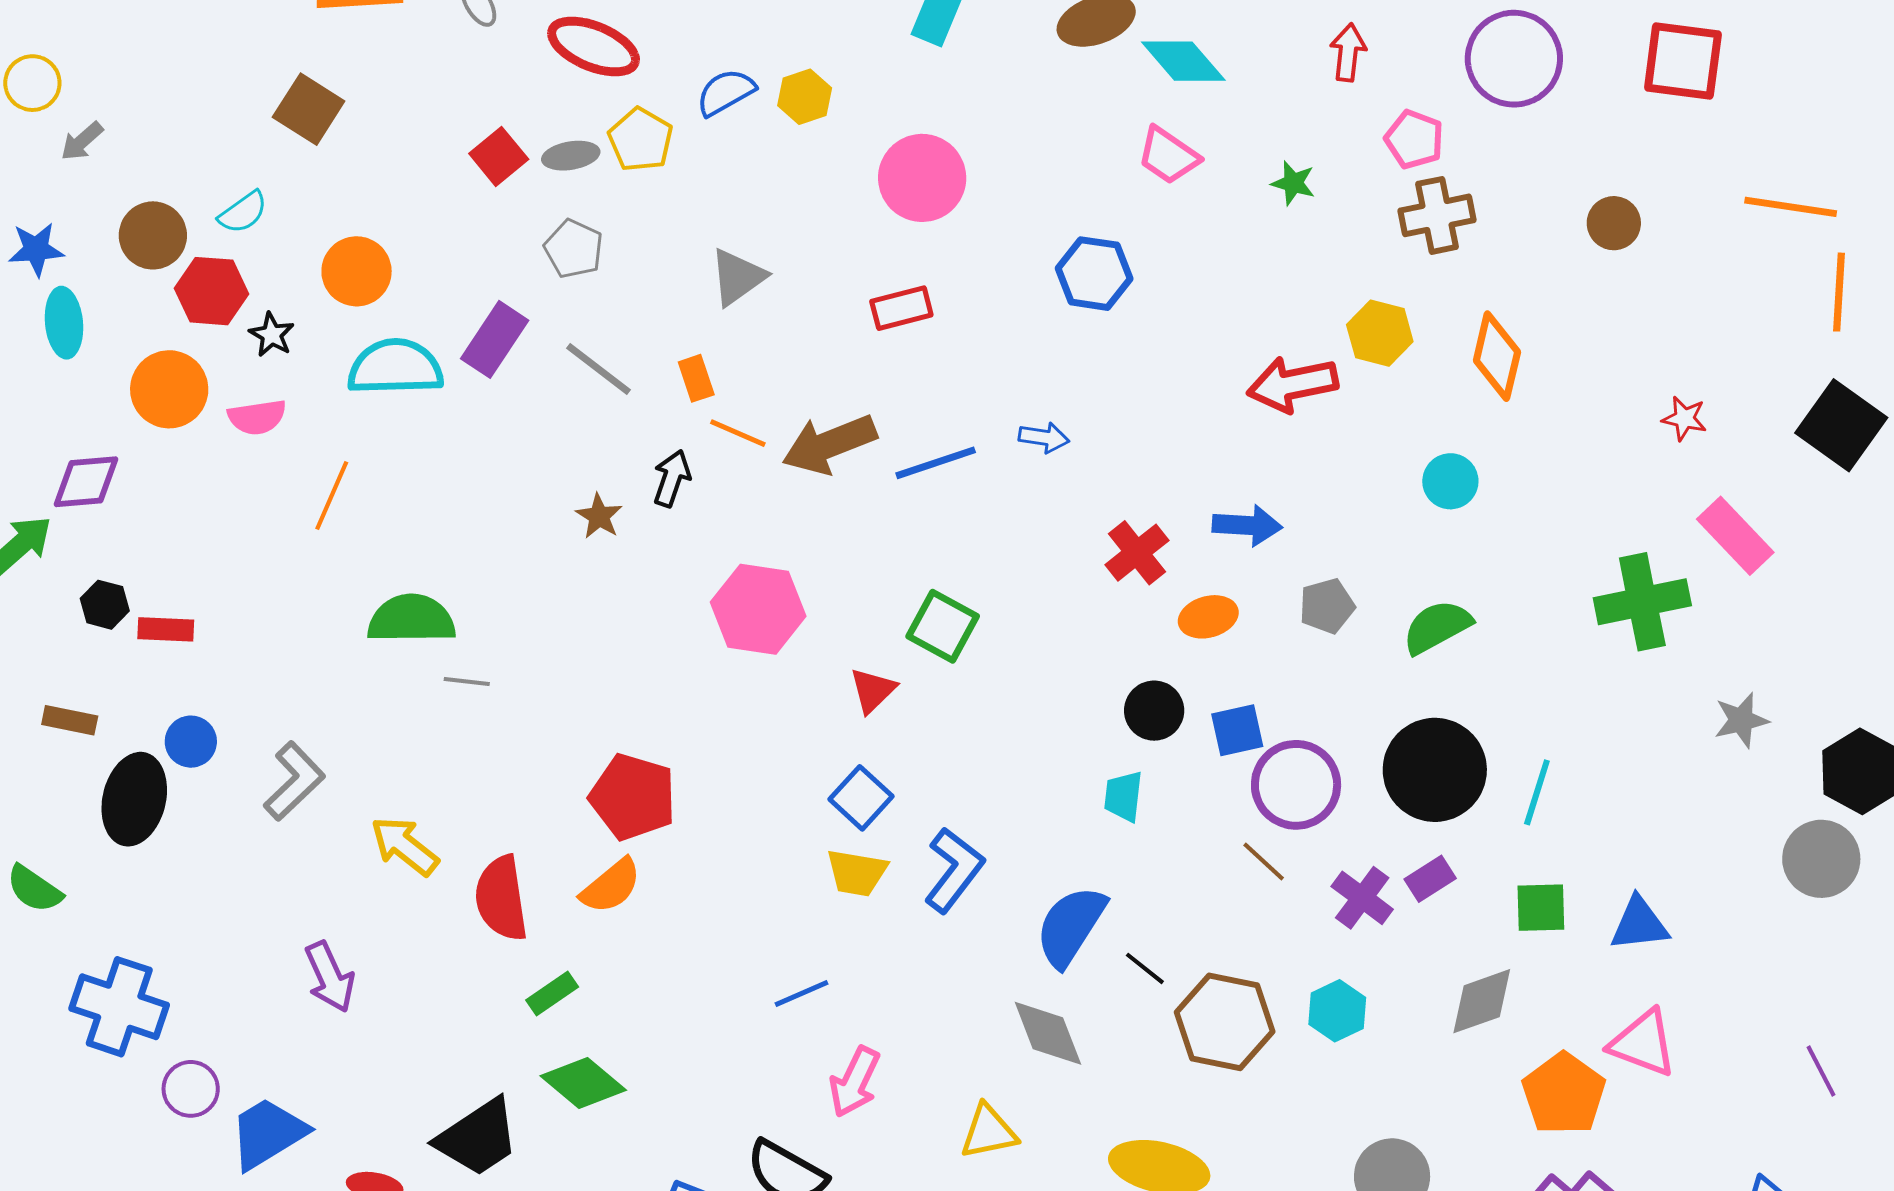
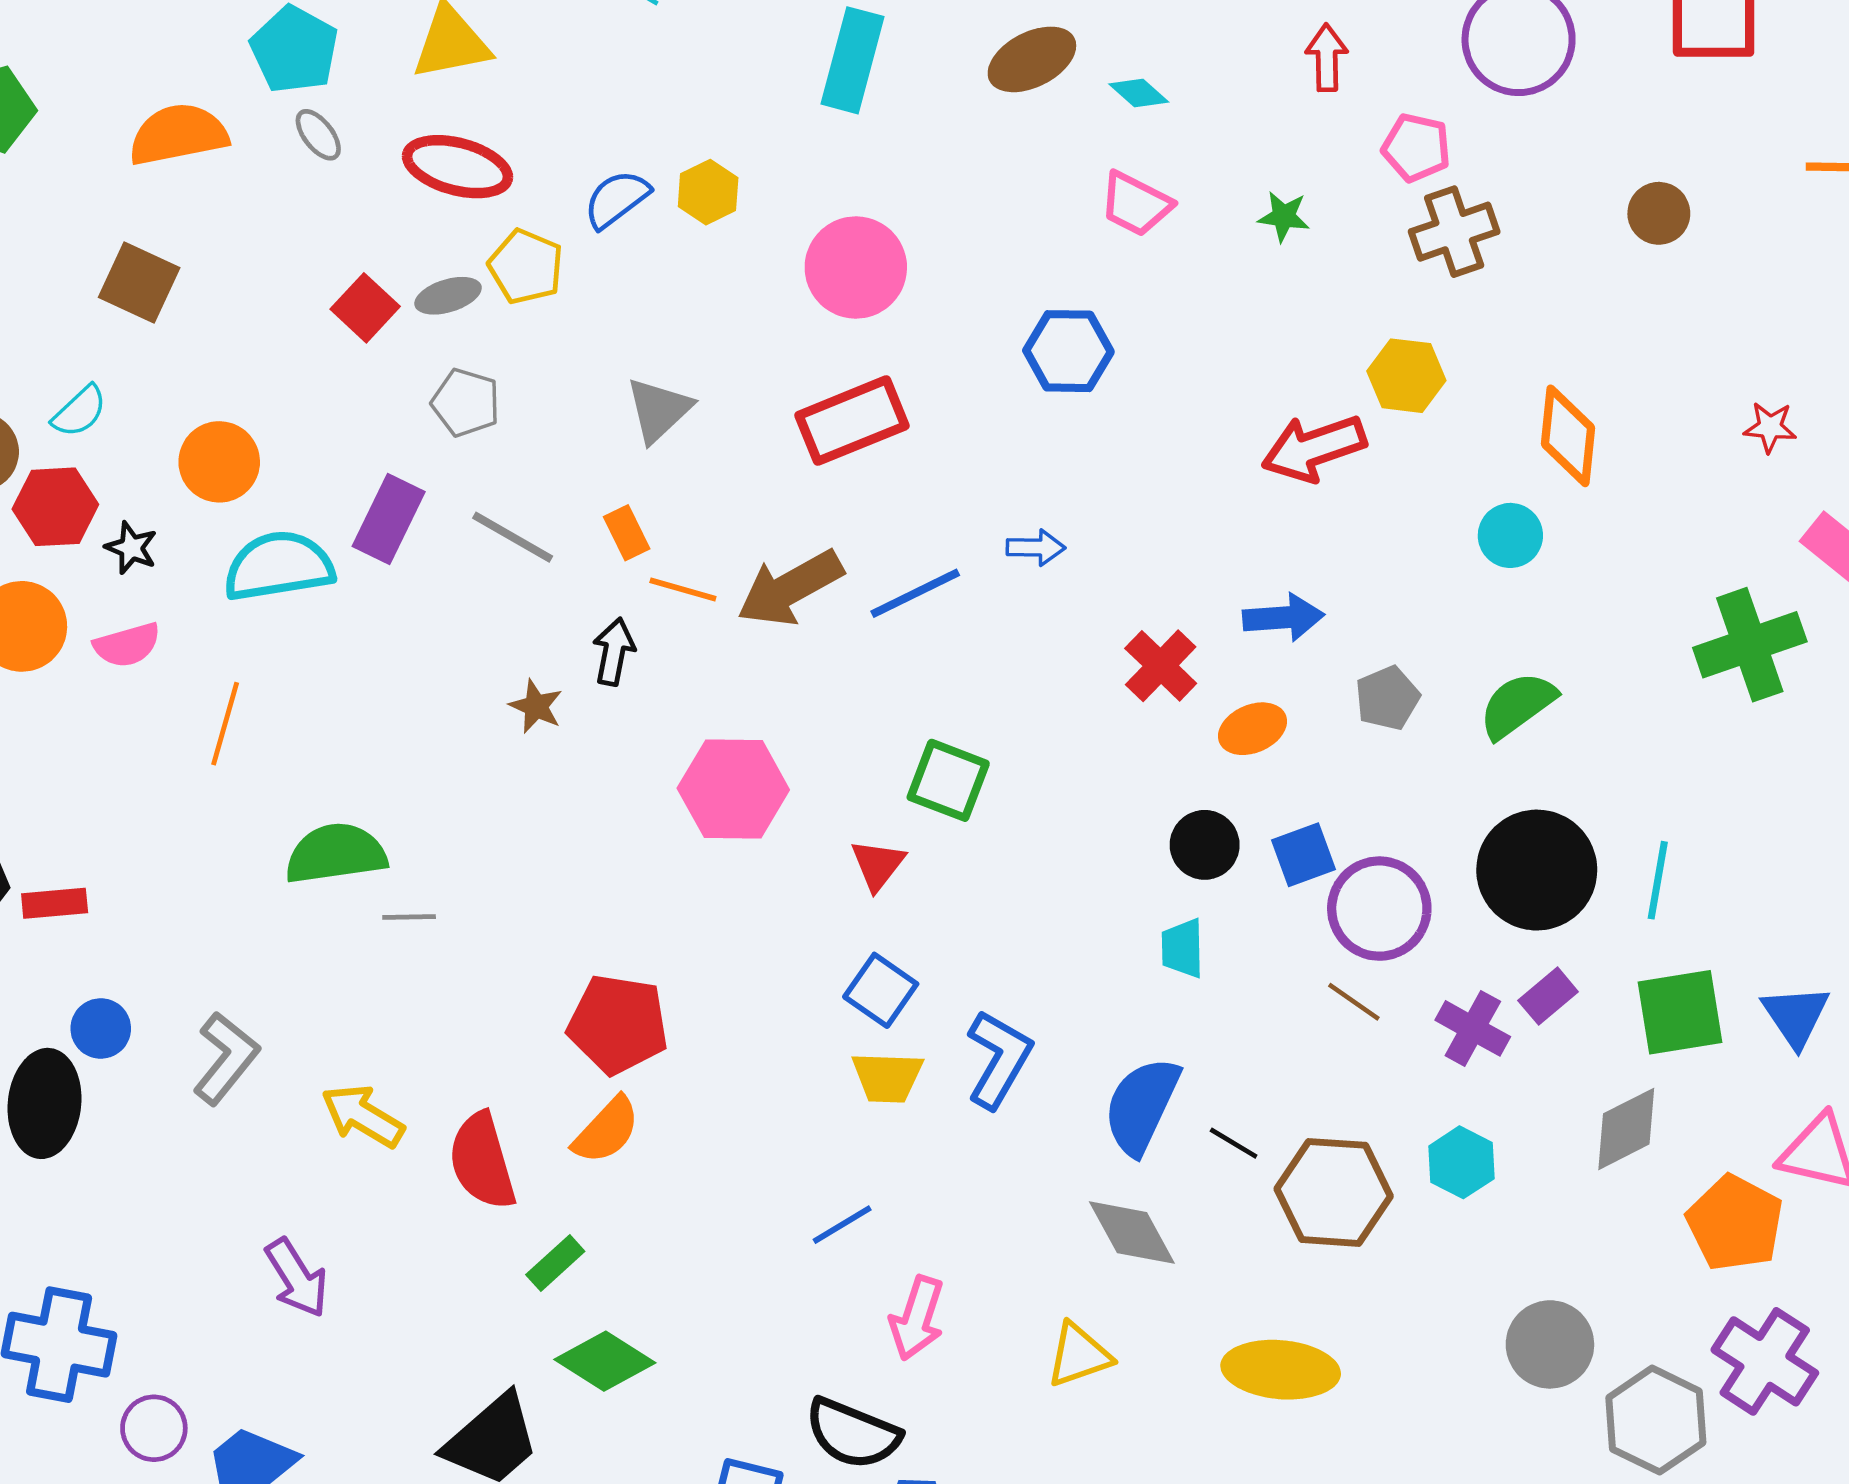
cyan diamond: (1183, 61) -> (1139, 93), size x0.6
red rectangle: (901, 308) -> (852, 421), size x1.5
orange diamond: (1497, 356) -> (1568, 436), moved
green square: (1541, 908) -> (1680, 1012), size x1.4
blue triangle: (1639, 924) -> (1796, 1016), turned -50

